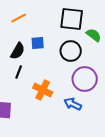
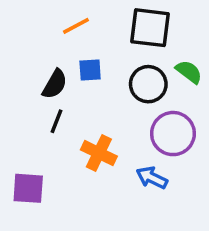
orange line: (19, 18) -> (76, 26), moved
green semicircle: (94, 35) -> (189, 72), moved

